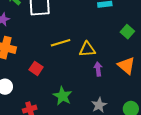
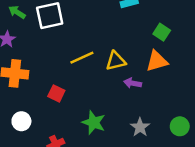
orange triangle: (126, 66) -> (157, 61), moved, turned -48
purple arrow: (98, 69) -> (133, 83), turned -64

